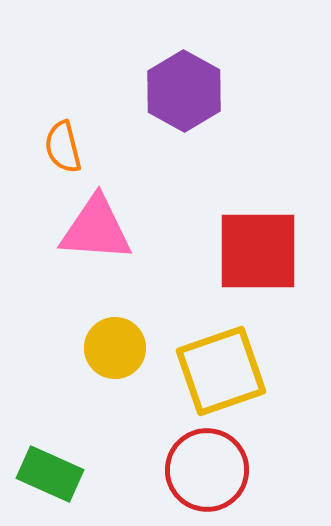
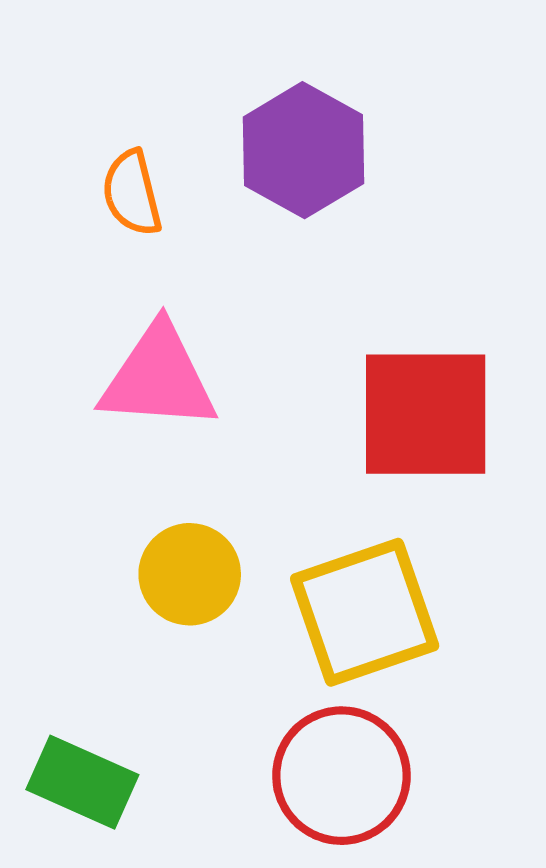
orange semicircle: (63, 147) -> (132, 193), moved

